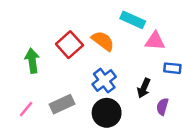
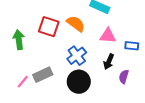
pink triangle: (155, 41) -> (108, 36), moved
red square: (69, 45) -> (49, 27), turned -30
pink line: (26, 109) -> (23, 82), moved

